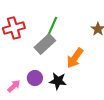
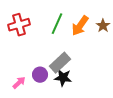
gray rectangle: (45, 44) -> (60, 63), moved
orange arrow: (75, 58) -> (80, 26), moved

